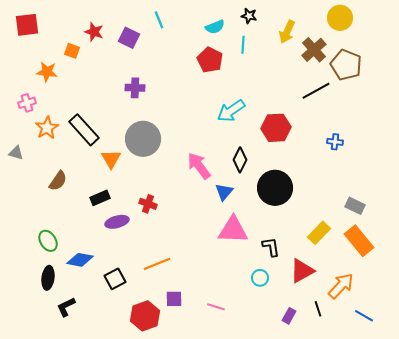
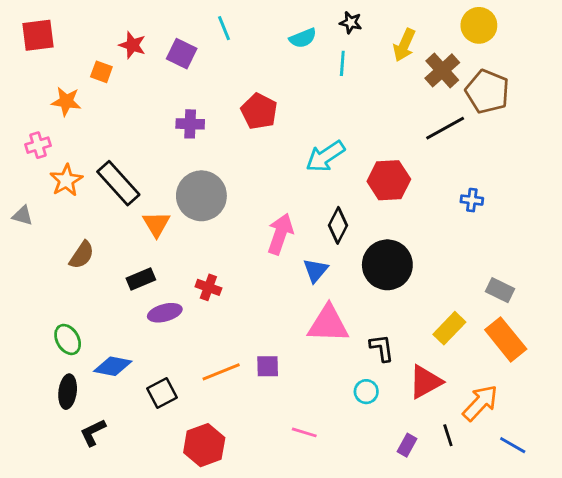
red pentagon: (210, 60) -> (259, 111), moved
pink arrow: (199, 166) -> (280, 234), turned 56
purple square: (174, 299) -> (268, 366), moved

